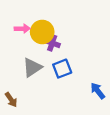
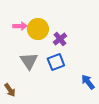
purple cross: (52, 43) -> (60, 39), moved, turned 32
gray triangle: (32, 67) -> (29, 61), turned -30

